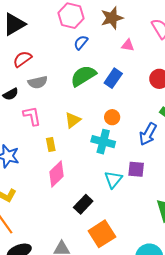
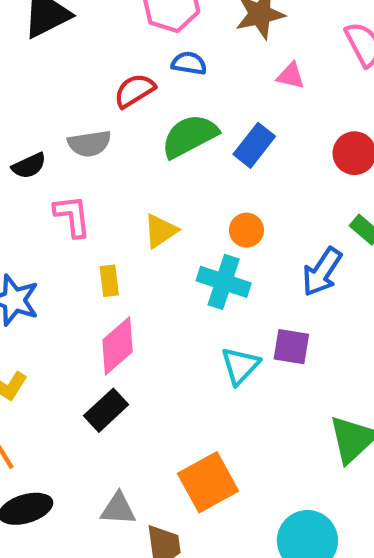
blue semicircle: (81, 43) -> (189, 63), turned 56
red semicircle: (22, 59) -> (134, 91), moved
black rectangle: (83, 204) -> (106, 410), moved

